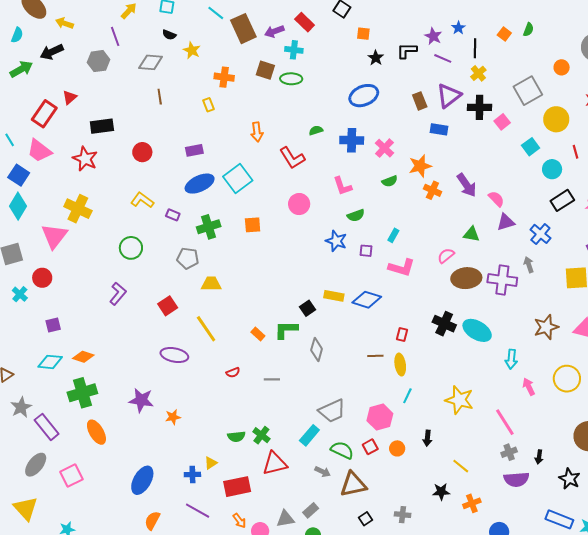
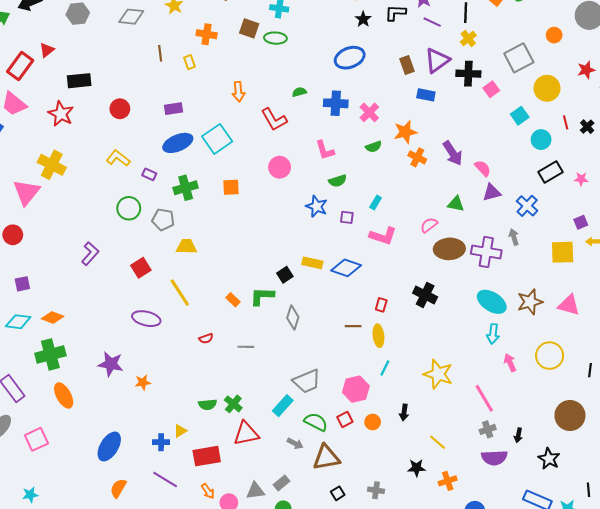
brown line: (160, 97) -> (160, 53), moved
green circle: (131, 248) -> (129, 208), moved
cyan ellipse: (477, 330) -> (492, 302), moved

